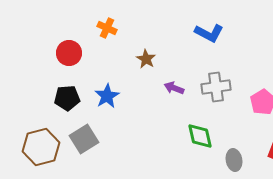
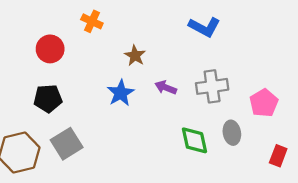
blue star: (107, 96) -> (121, 93), moved
gray ellipse: (234, 160) -> (232, 133), moved

